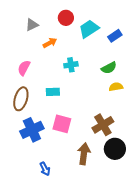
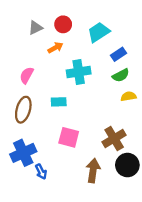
red circle: (66, 18) -> (63, 24), moved
blue rectangle: (115, 36) -> (119, 54), moved
cyan cross: (71, 65) -> (79, 72), size x1.5
blue cross: (32, 130) -> (23, 153), moved
blue arrow: (45, 169) -> (41, 172), moved

